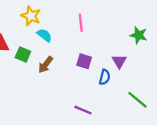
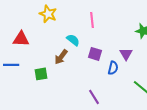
cyan semicircle: (44, 35) -> (73, 40), moved
green square: (23, 54) -> (41, 74), moved, turned -32
purple line: (83, 110) -> (94, 97), turned 35

